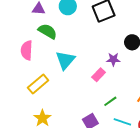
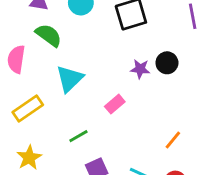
purple star: (113, 59) -> (140, 69), moved
green line: (110, 101) -> (78, 136), moved

